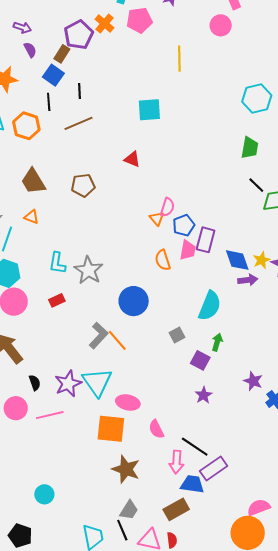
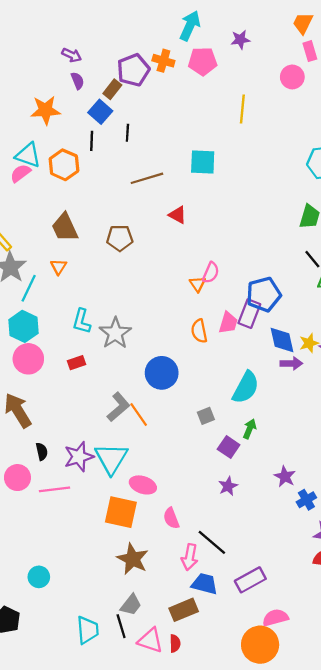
orange cross: (104, 24) -> (163, 61), turned -30
brown line: (78, 123) -> (147, 178), moved
orange triangle: (32, 217) -> (59, 267), turned 35
blue pentagon: (184, 225) -> (264, 294), moved, size x1.4
purple rectangle: (214, 469) -> (250, 580), moved

